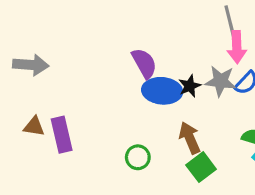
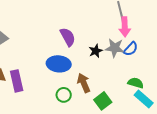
blue ellipse: (162, 91) -> (59, 64), moved
brown arrow: (190, 138) -> (84, 83), moved

